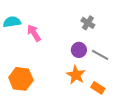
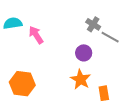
gray line: (100, 55) -> (110, 37), moved
orange rectangle: (98, 88) -> (104, 93), turned 48

